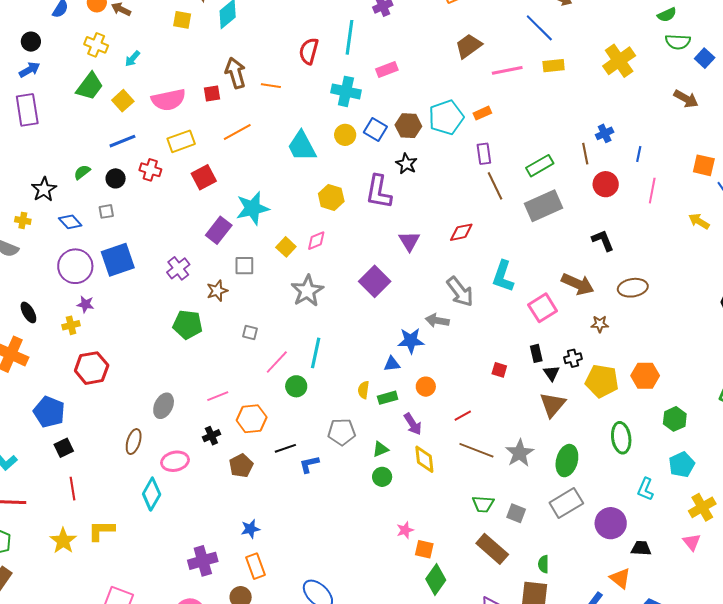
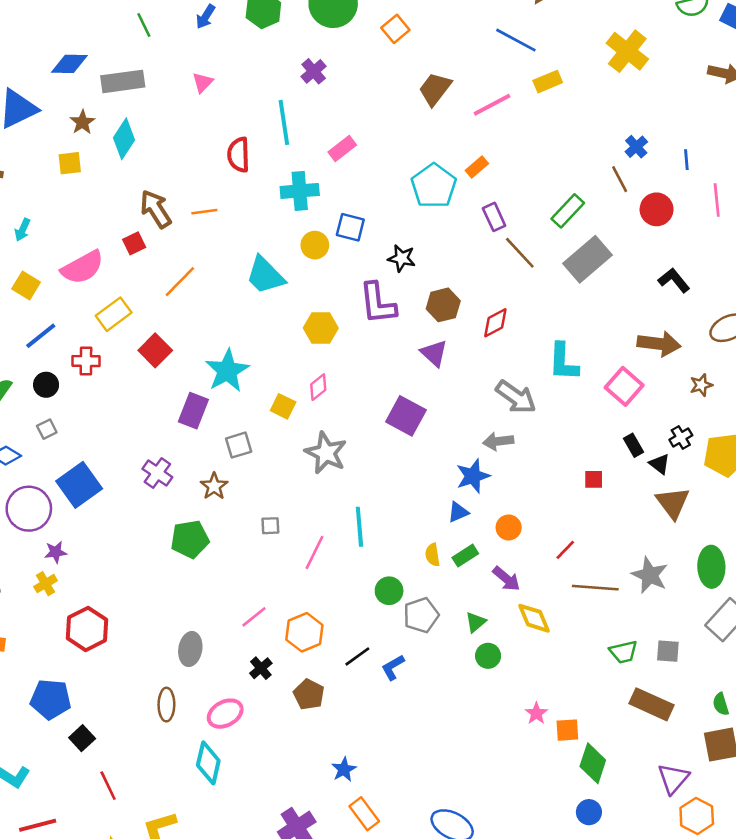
brown hexagon: (408, 126) -> (443, 305), moved
green circle: (296, 386) -> (389, 591), moved

